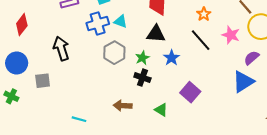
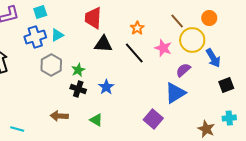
cyan triangle: (121, 21) -> (57, 35), turned -48
black triangle: (156, 34) -> (103, 44), moved
blue star: (172, 58) -> (106, 87), moved
purple square: (190, 92) -> (153, 119), moved

